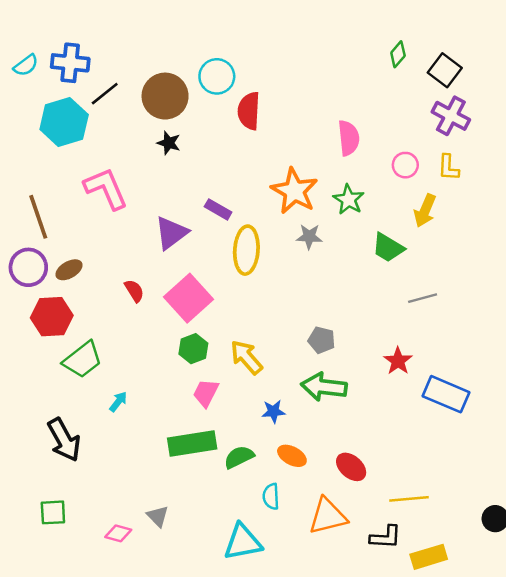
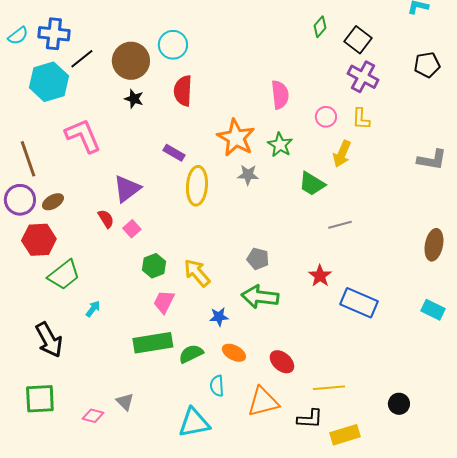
red semicircle: (249, 111) -> (183, 91), moved
purple triangle: (171, 233) -> (127, 189), moved
pink square: (188, 298) -> (132, 229), moved, size x0.5
green square: (53, 512) -> (40, 399), size x1.4

